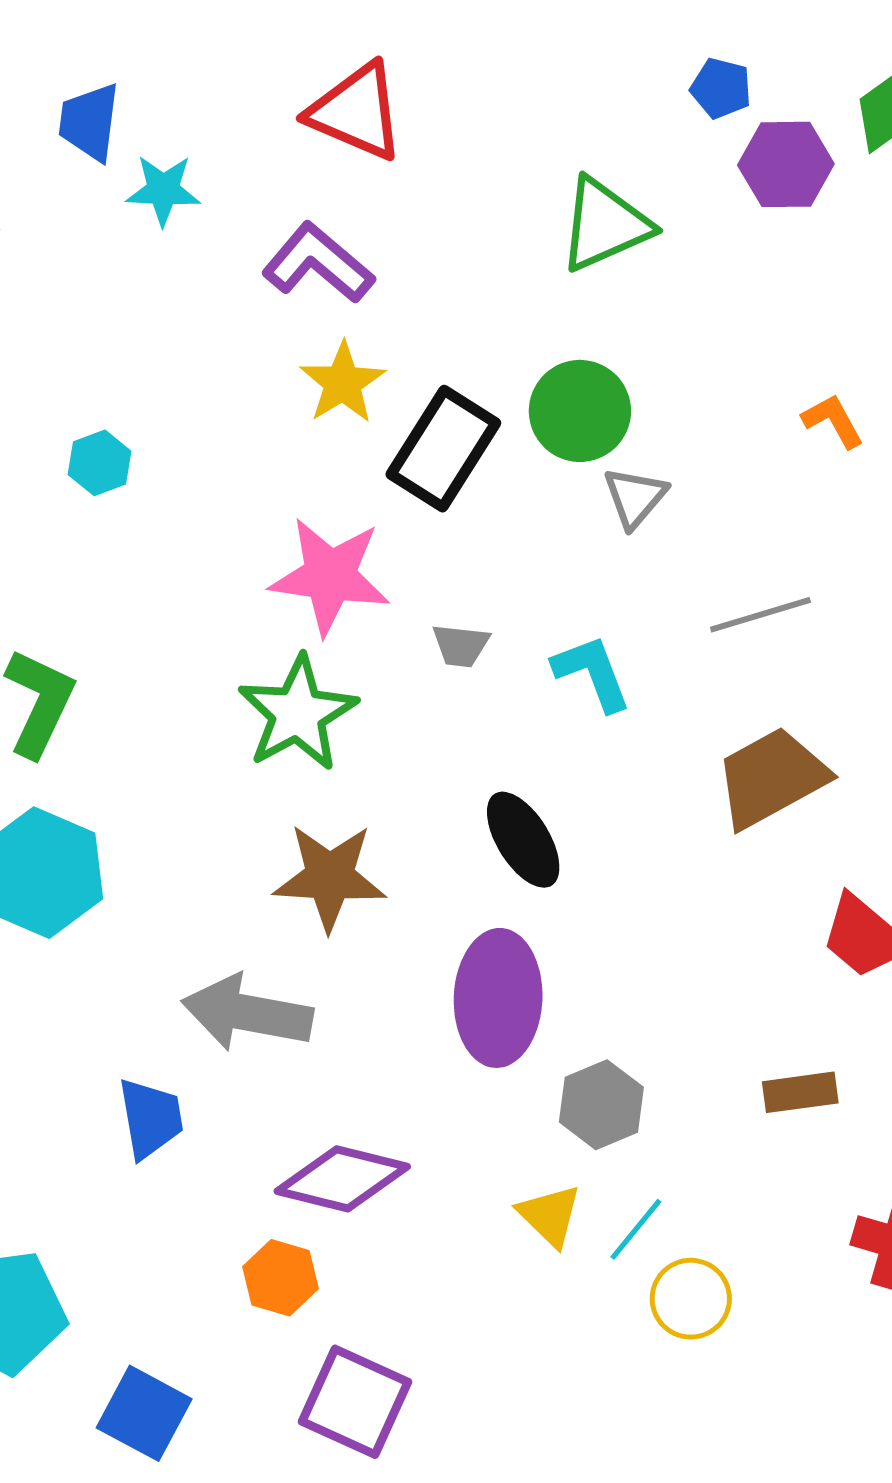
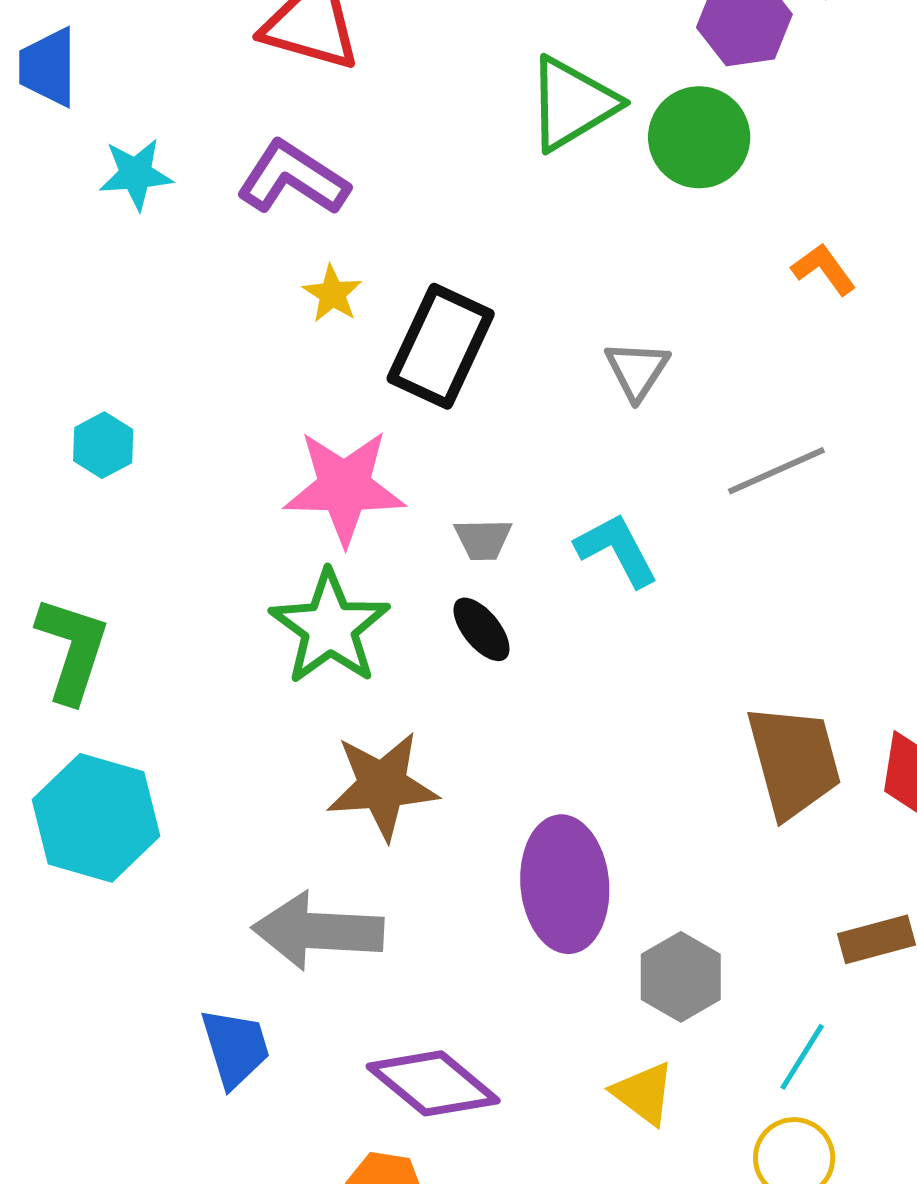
cyan star: (163, 190) -> (136, 174), moved
yellow star: (343, 383) -> (332, 294), size x0.7
green circle: (580, 411) -> (699, 137), moved
cyan hexagon: (100, 463) -> (103, 445), moved
brown trapezoid: (771, 778) -> (794, 761), moved, turned 111
black ellipse: (523, 840) -> (481, 629), moved, size x0.7
purple diamond: (342, 1179) -> (433, 1083), turned 33
cyan line: (636, 1229) -> (802, 1057), moved

